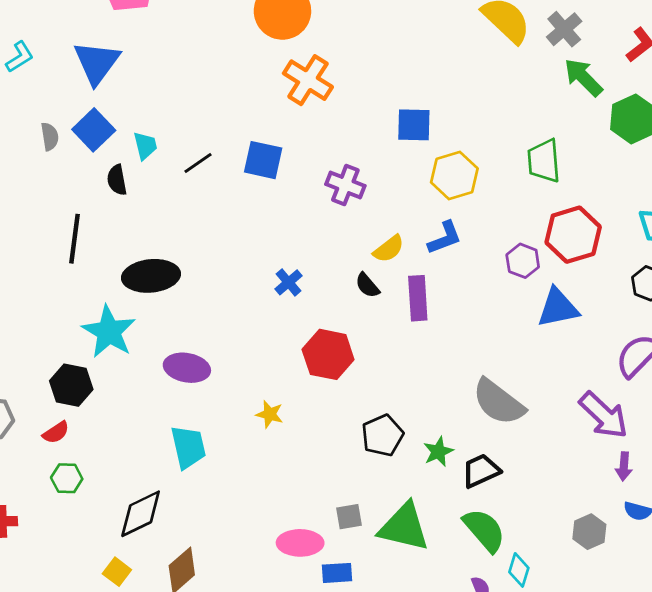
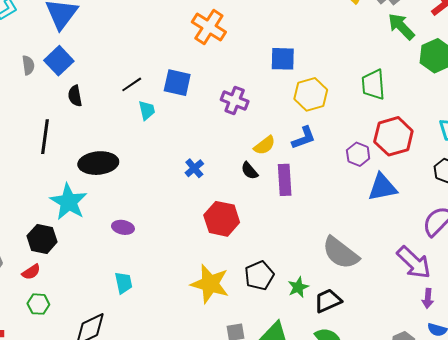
cyan trapezoid: (145, 146) -> (147, 110), moved
purple ellipse: (187, 368) -> (123, 227), size x0.7
yellow star: (270, 414) -> (210, 284), moved, size x2.0
cyan trapezoid: (188, 447) -> (124, 283), size x0.7

